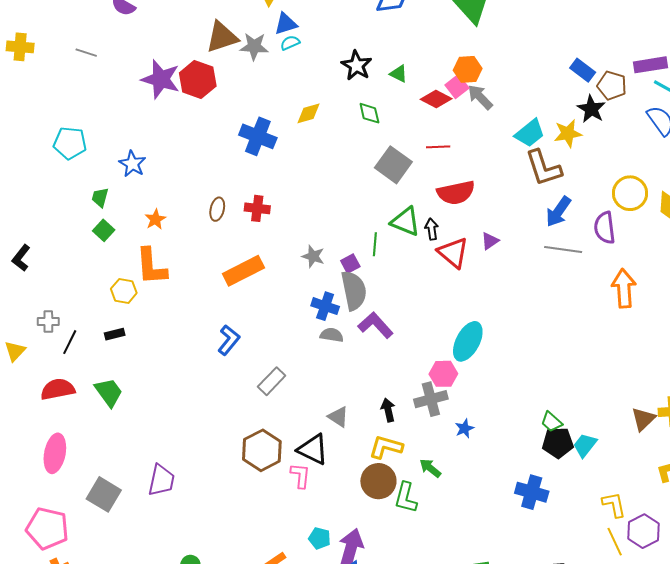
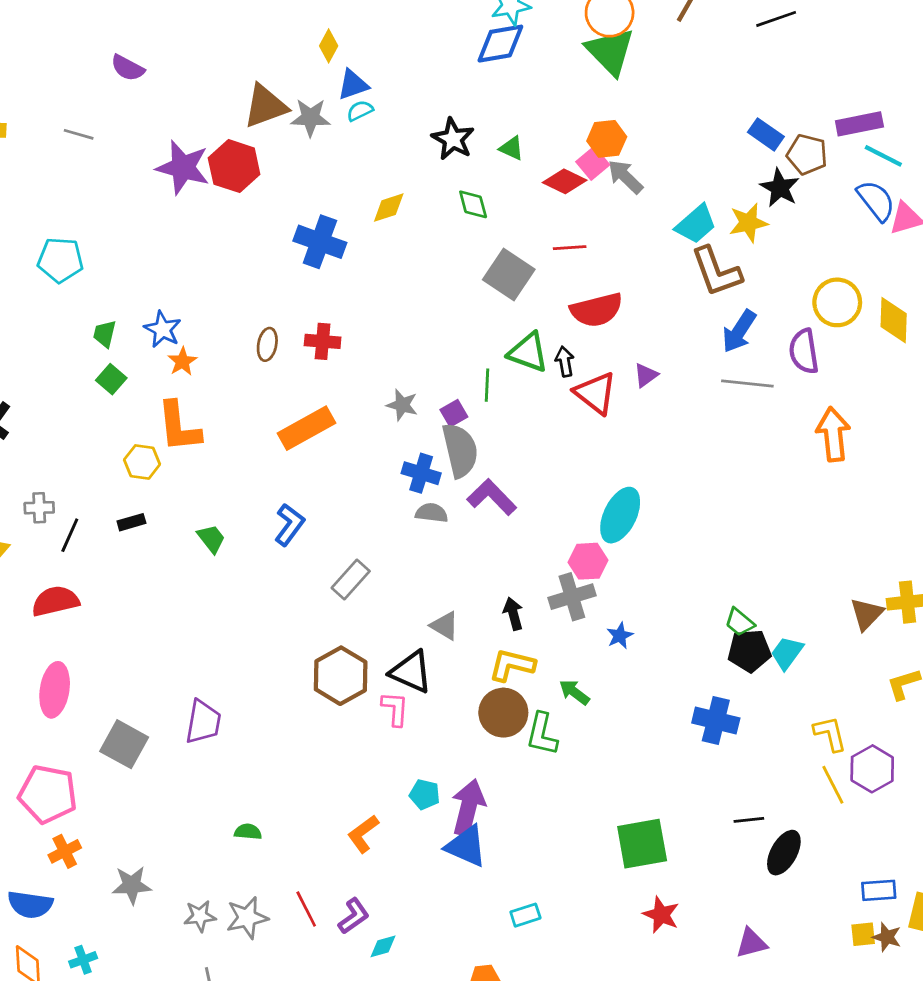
blue star: (132, 164) -> (163, 329), moved
green trapezoid: (109, 392) -> (211, 539), moved, size x0.7

